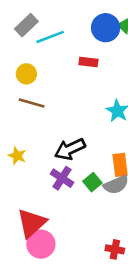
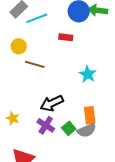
brown line: (32, 103) -> (35, 64), moved
yellow star: (17, 156) -> (13, 118), moved

